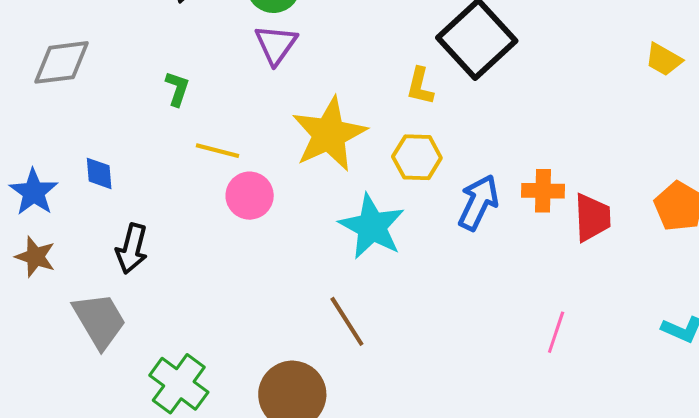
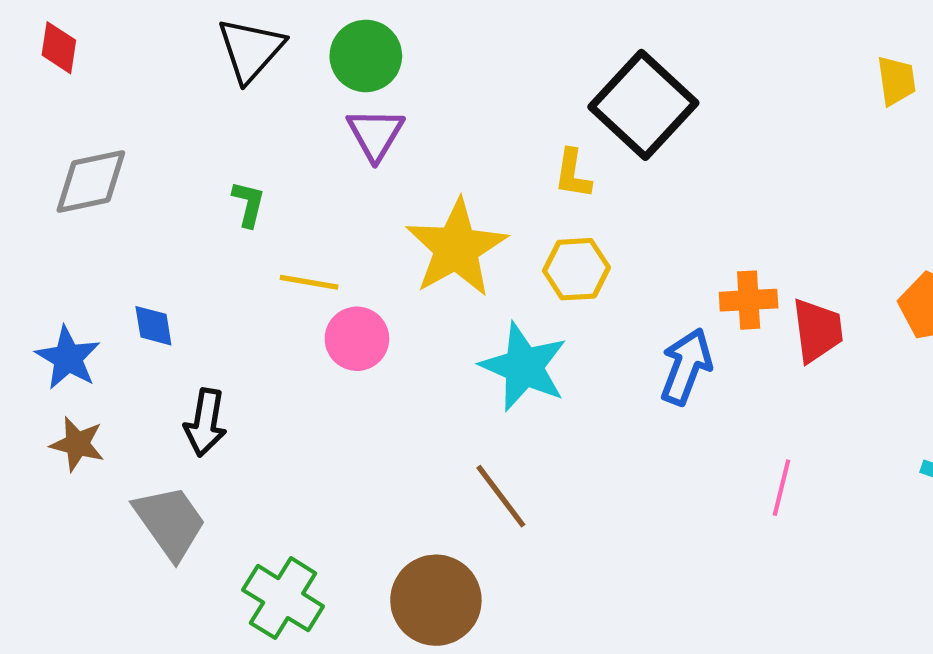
yellow trapezoid: (664, 60) -> (896, 81), moved, turned -123
blue arrow: (478, 202) -> (686, 367), moved

